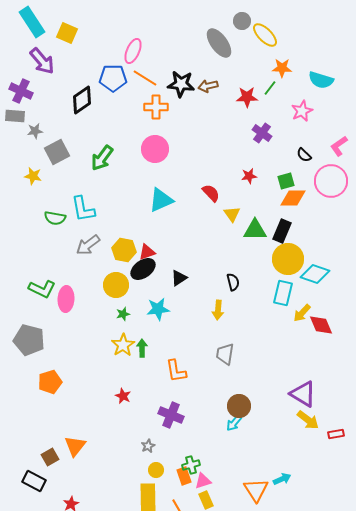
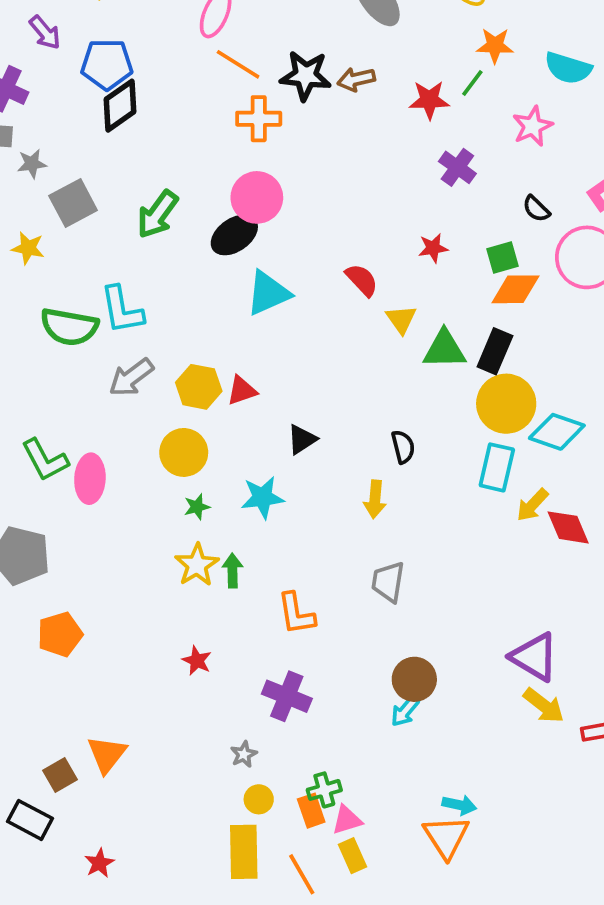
purple arrow: (42, 61) -> (45, 32), size x0.7
blue pentagon: (113, 78) -> (107, 64), moved
green semicircle: (55, 218) -> (69, 327), size x1.4
black ellipse: (143, 269) -> (234, 235), moved
green L-shape: (42, 289) -> (45, 460), turned 36
cyan arrow: (282, 479) -> (459, 805), moved, turned 36

